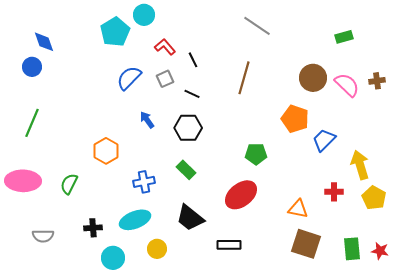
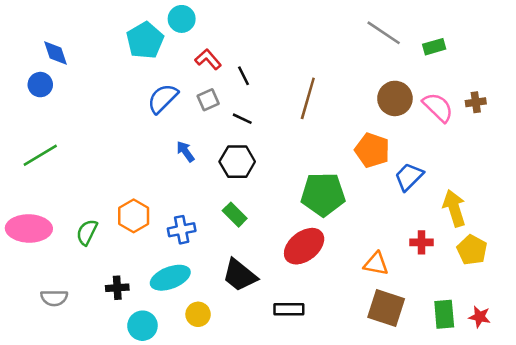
gray line: (257, 26) -> (384, 33), moved
green line: (32, 123) -> (40, 155), turned 36
orange hexagon: (106, 151) -> (134, 216), moved
green pentagon: (256, 154) -> (323, 194), size x1.6

